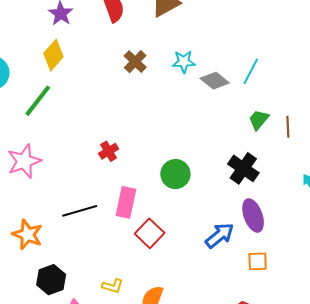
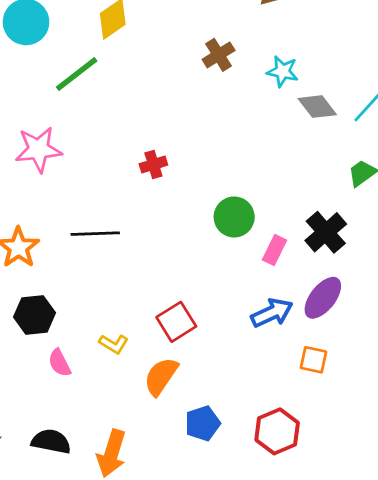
pink rectangle: (126, 202) -> (274, 250), moved, size x0.7
purple ellipse: (253, 215) -> (323, 298), turned 44
red square: (150, 233) -> (176, 322), moved

